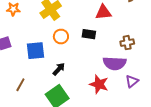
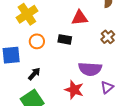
brown cross: (127, 43) -> (108, 37), moved, turned -32

